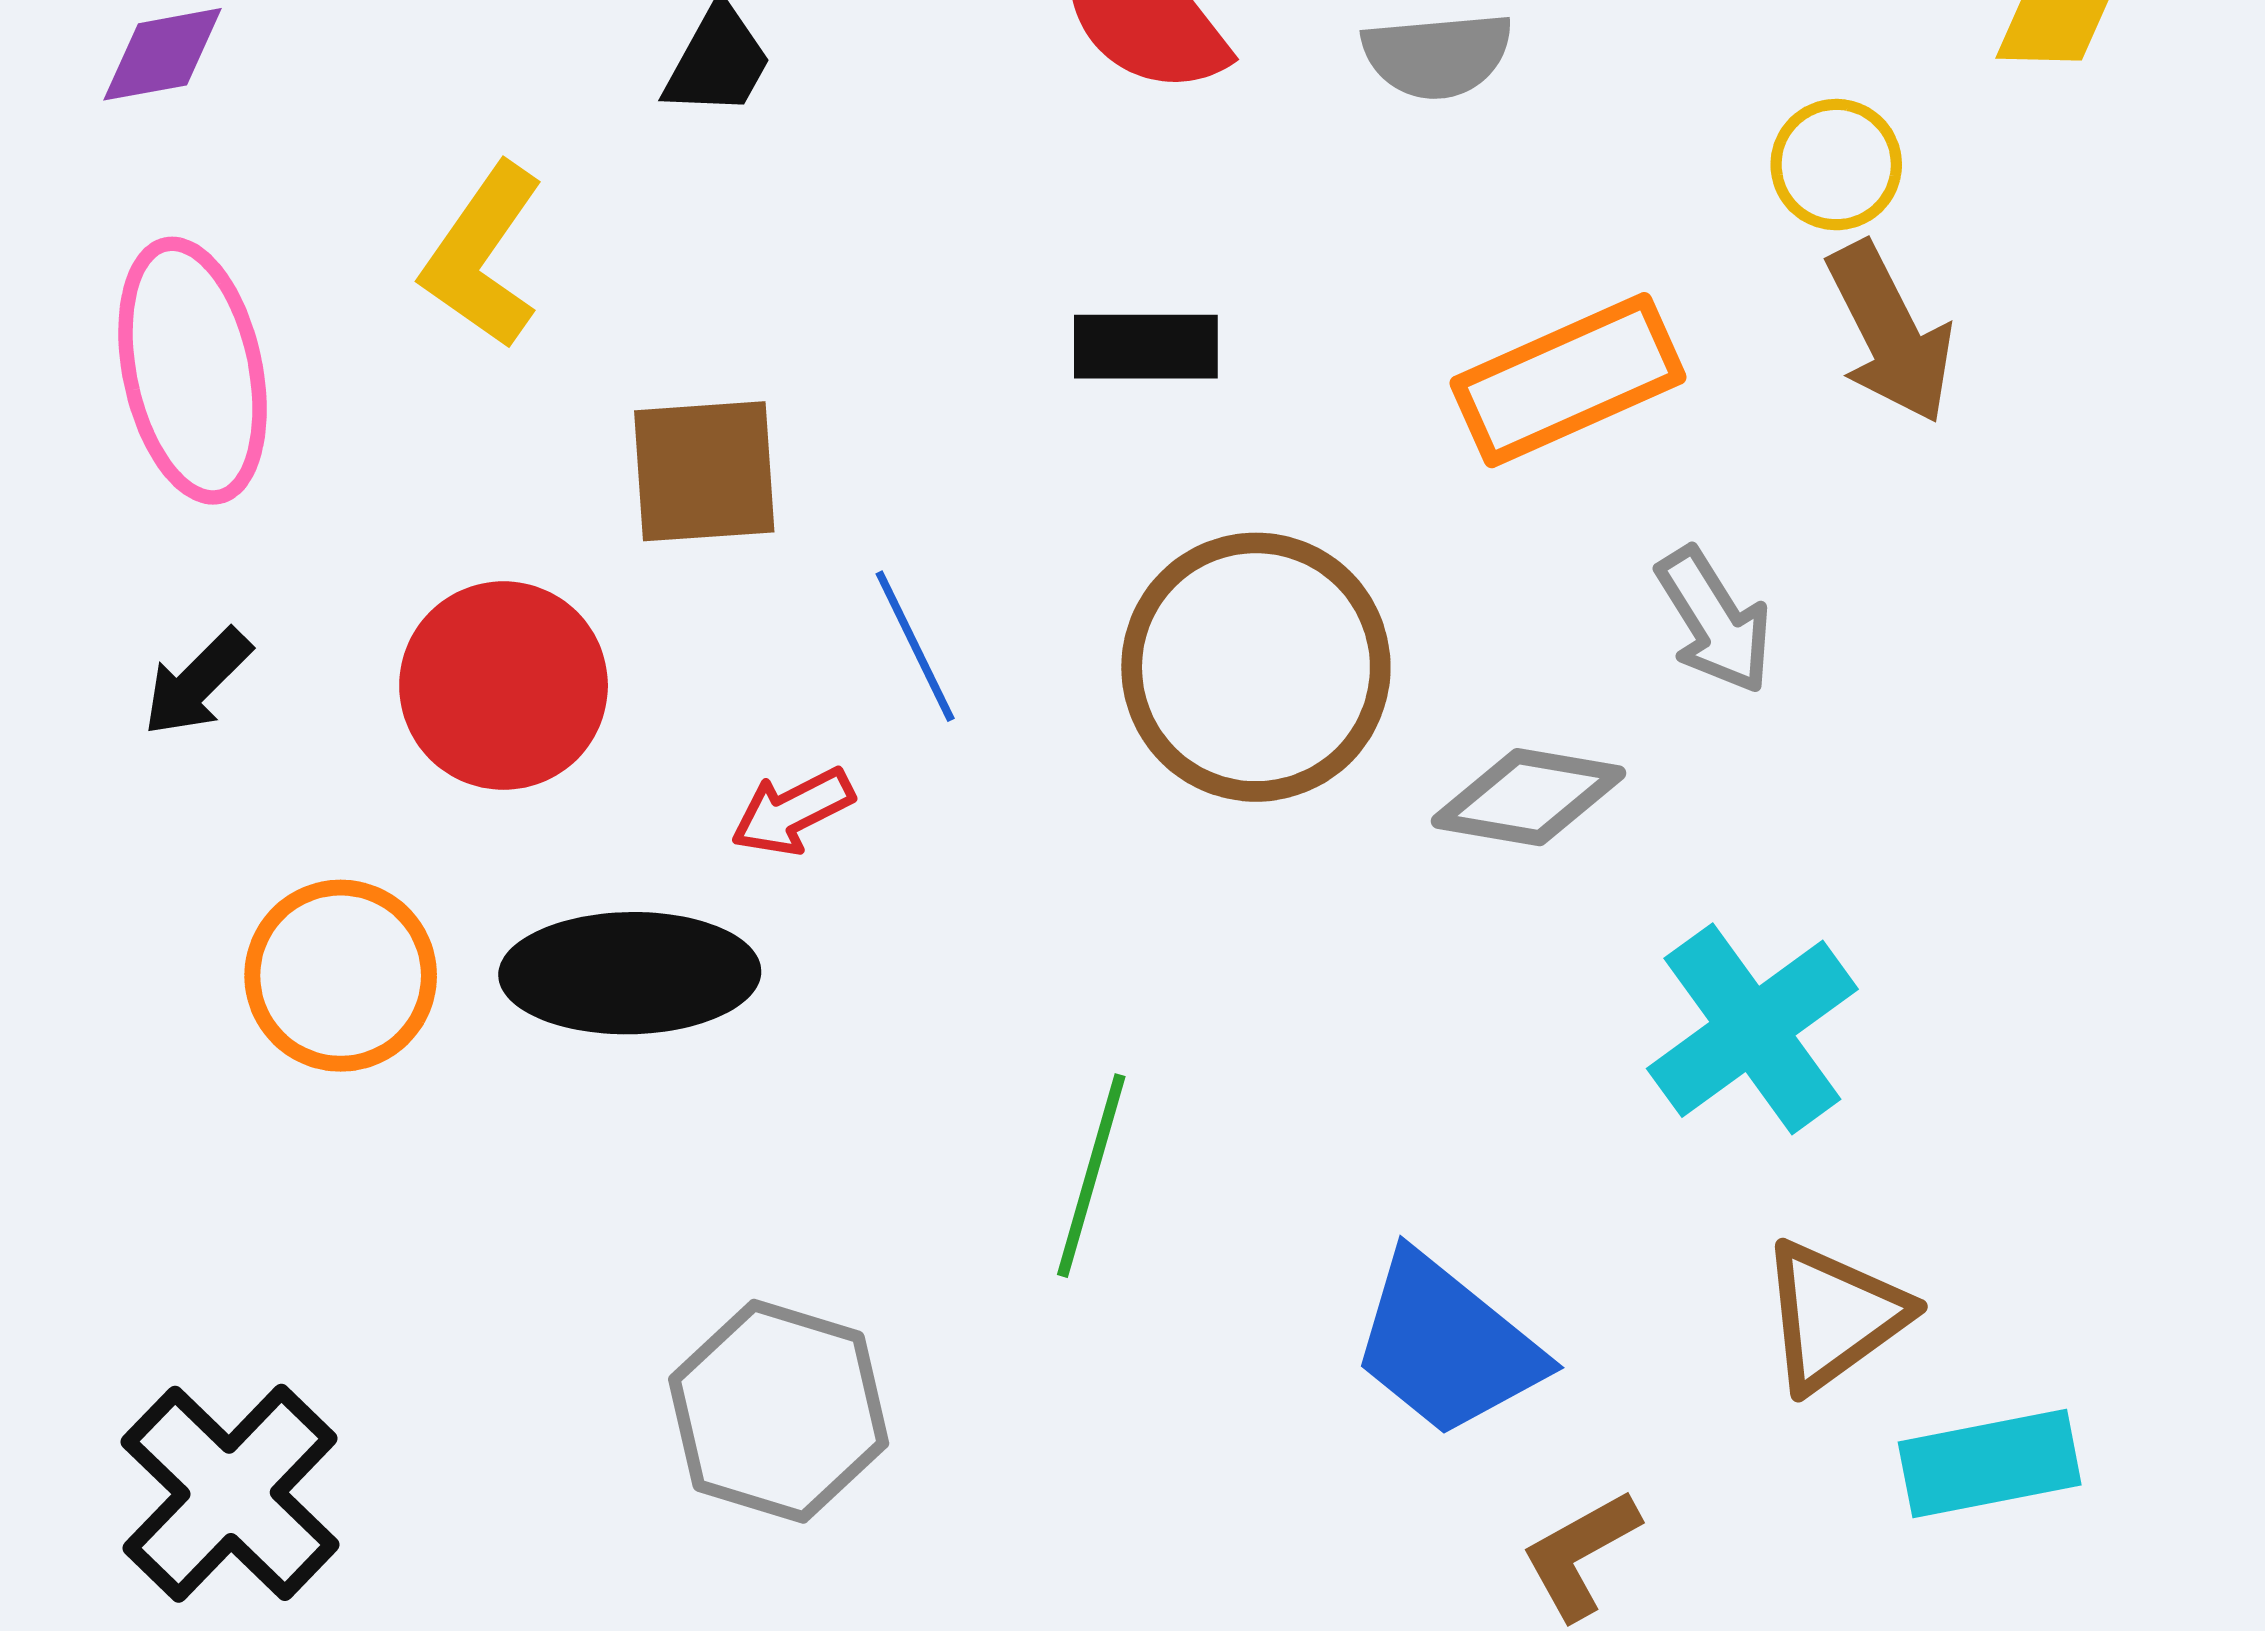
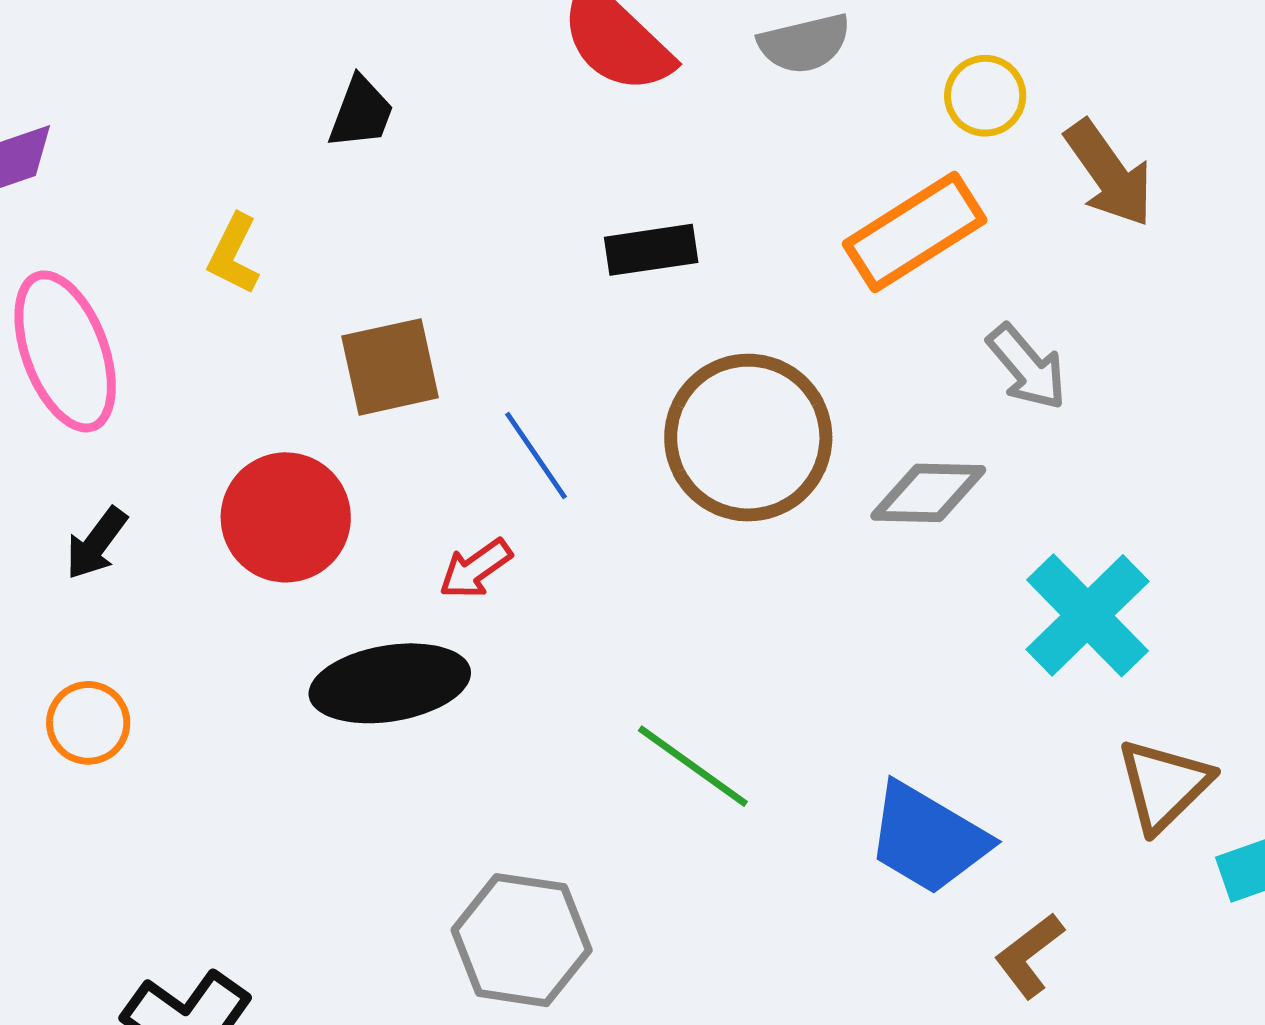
yellow circle: (1836, 165) -> (985, 96), moved
yellow L-shape: (483, 256) -> (234, 254), size x0.7
orange circle: (341, 976) -> (88, 723), moved, size x0.7
green line: (1091, 1176) -> (693, 766), turned -62

